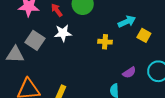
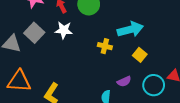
cyan arrow: (127, 22) -> (130, 29), size x1.4
yellow square: (144, 35) -> (140, 55), moved

